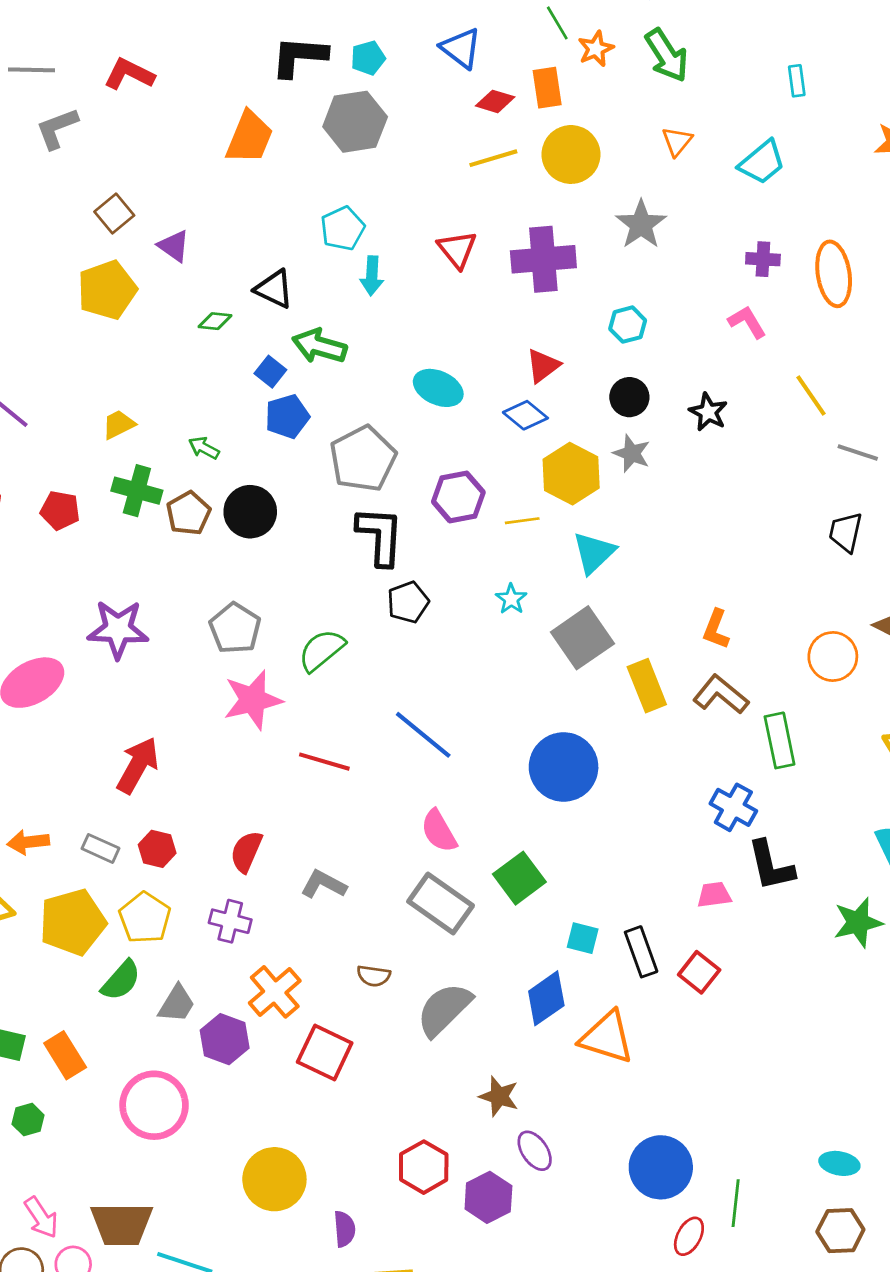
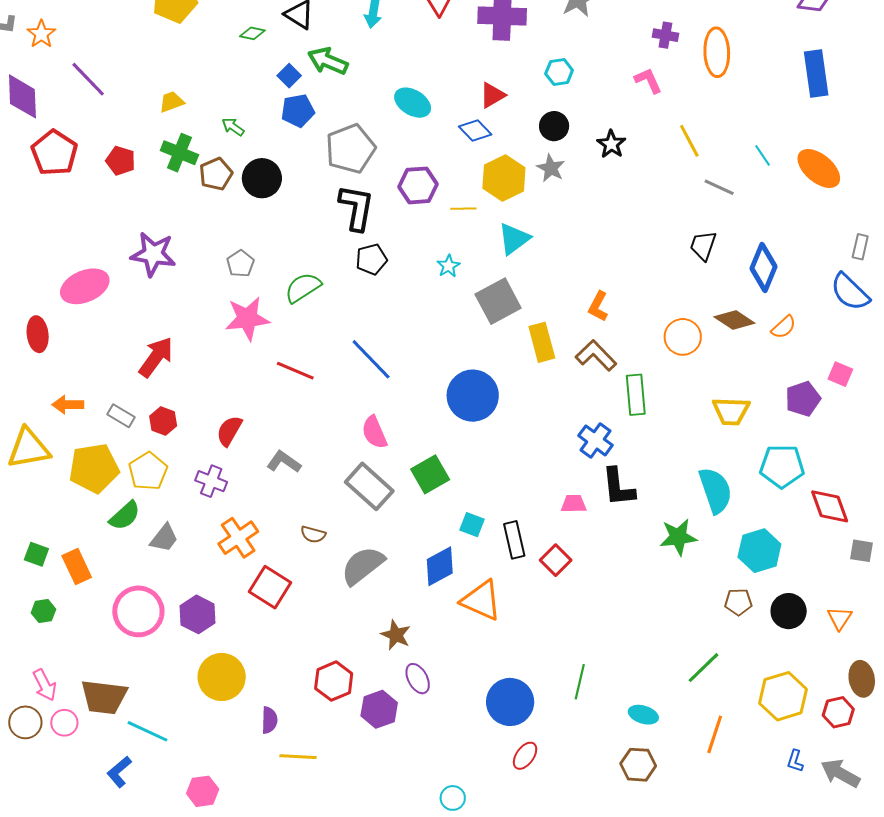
gray pentagon: (235, 628) -> (240, 264), size x0.7
purple hexagon: (225, 1039) -> (197, 614), moved
green line: (736, 1203) -> (580, 682), moved

